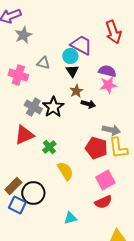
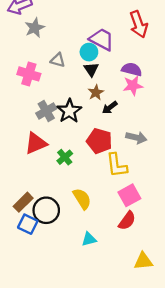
black arrow: (88, 104) -> (110, 107), turned 128
gray cross: (33, 107) -> (46, 111), turned 30
red pentagon: (96, 148) -> (99, 141), moved
yellow L-shape: (118, 148) -> (117, 165), moved
yellow semicircle: (65, 171) -> (82, 199), moved
red semicircle: (103, 202) -> (127, 221), turned -30

